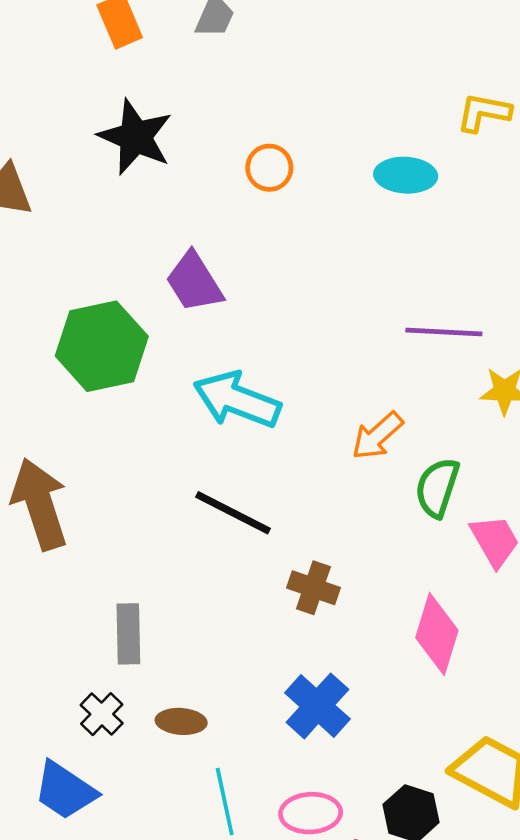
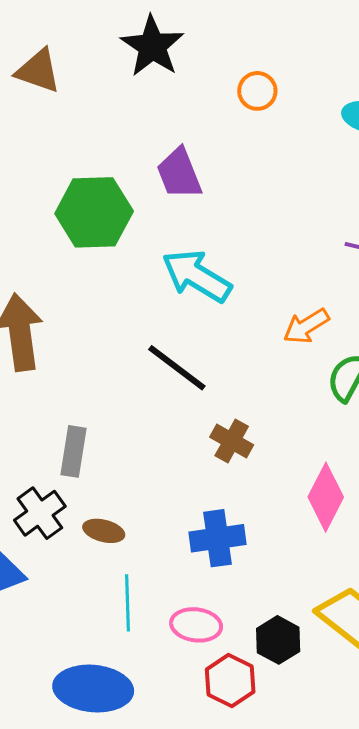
blue cross: (317, 706) -> (217, 538), turned 30
black cross: (102, 714) -> (40, 513), size x1.4

